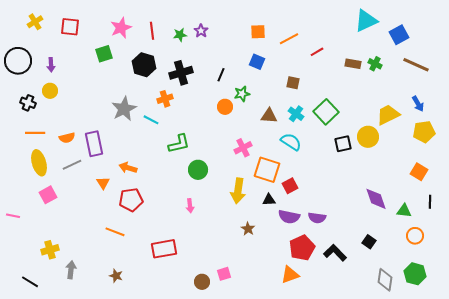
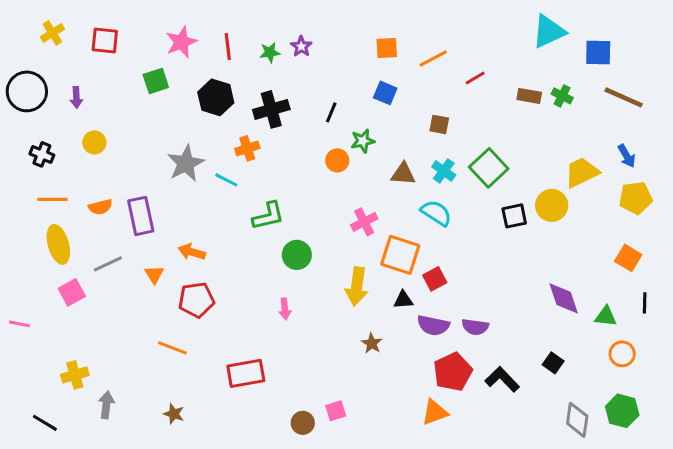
blue square: (399, 35) -> (598, 52), turned 30
yellow circle: (50, 91) -> (94, 142), moved
gray line: (72, 165) -> (108, 264), moved

